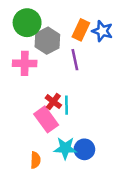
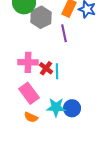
pink cross: (25, 63) -> (28, 62), moved
pink rectangle: (46, 119) -> (29, 93), moved
orange semicircle: (35, 160) -> (31, 117), turned 112

